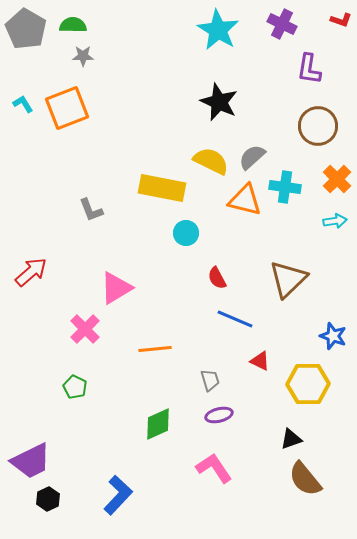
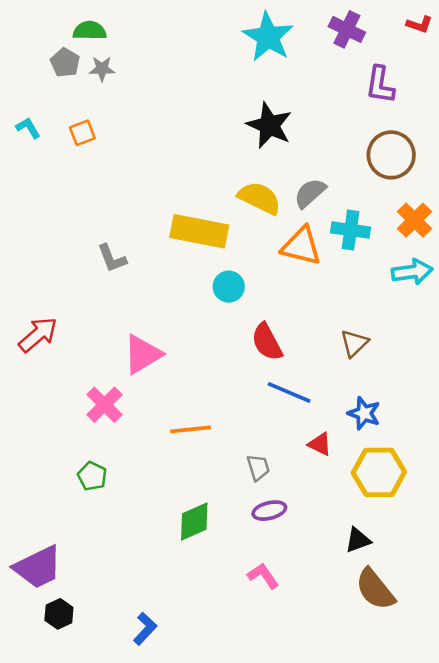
gray pentagon: (26, 29) -> (65, 63), moved, size x0.6
orange square: (67, 108) -> (82, 133), size x0.5
cyan arrow: (335, 221) -> (412, 272), size x1.4
red semicircle: (217, 278) -> (267, 342), size x1.4
brown triangle: (288, 279) -> (354, 343), size x0.6
blue star: (333, 336) -> (364, 413), moved
pink L-shape: (214, 468) -> (263, 576), size x0.7
blue L-shape: (118, 495) -> (145, 629), moved, size x0.7

